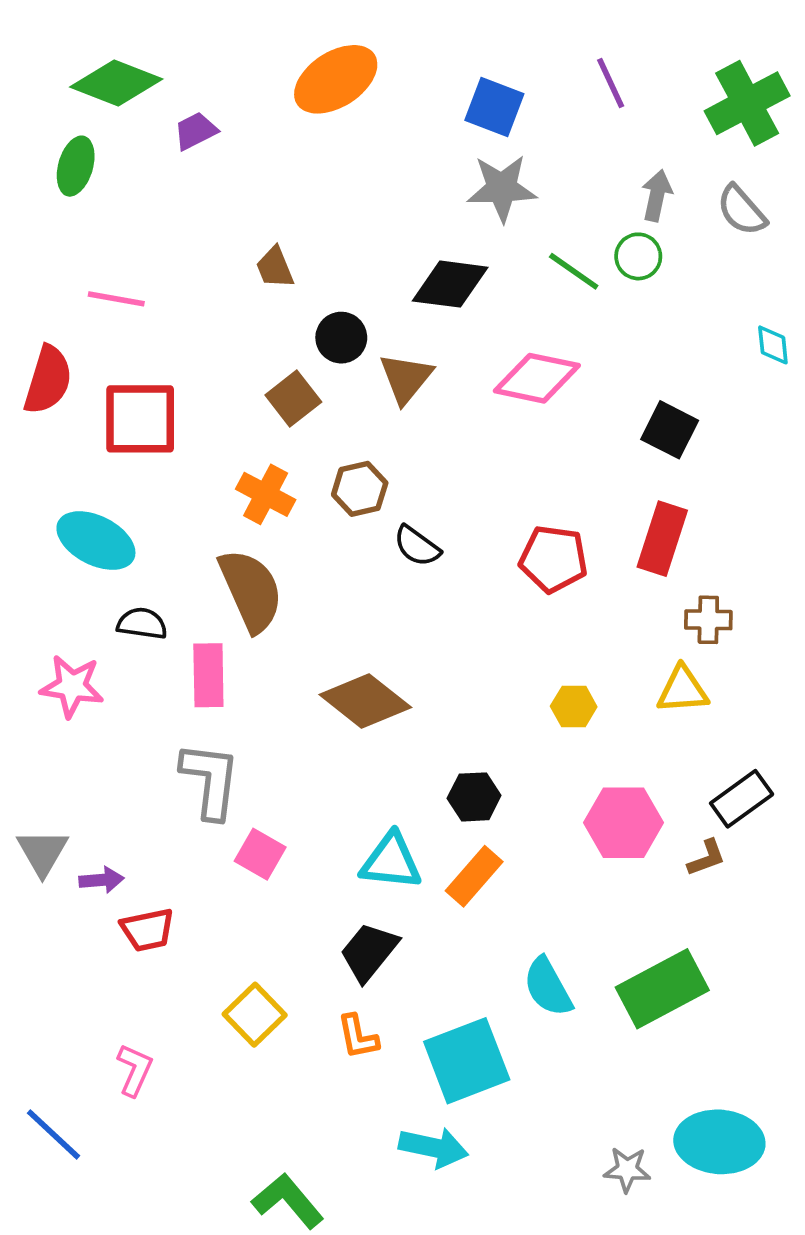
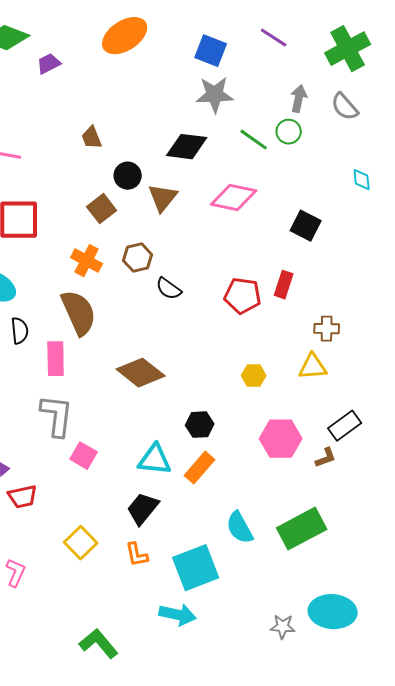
purple line: (611, 83) -> (274, 38), turned -32
red rectangle: (662, 539) -> (284, 285), moved, size x0.7
black semicircle: (142, 624) -> (20, 331), turned 76

